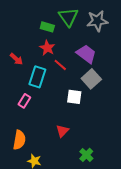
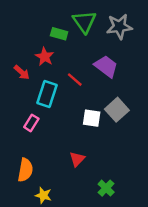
red star: (47, 48) -> (45, 57), moved
gray square: (91, 79) -> (117, 110), moved

